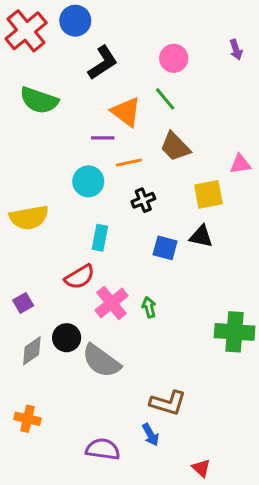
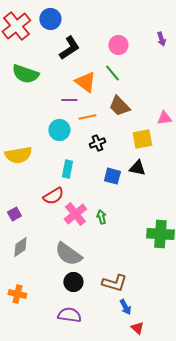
black circle: (67, 338) -> (73, 282), moved
blue arrow: (151, 435) -> (125, 307), moved

